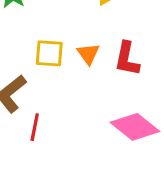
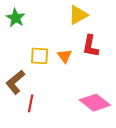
red L-shape: (127, 59) -> (91, 46), moved

